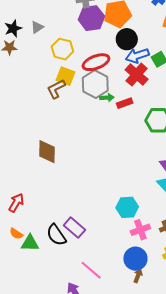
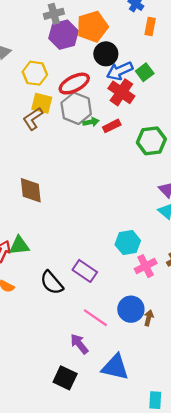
purple rectangle: (74, 228) -> (85, 271), moved
green triangle: (30, 243) -> (19, 246), moved
blue circle: (135, 259) -> (131, 309), moved

